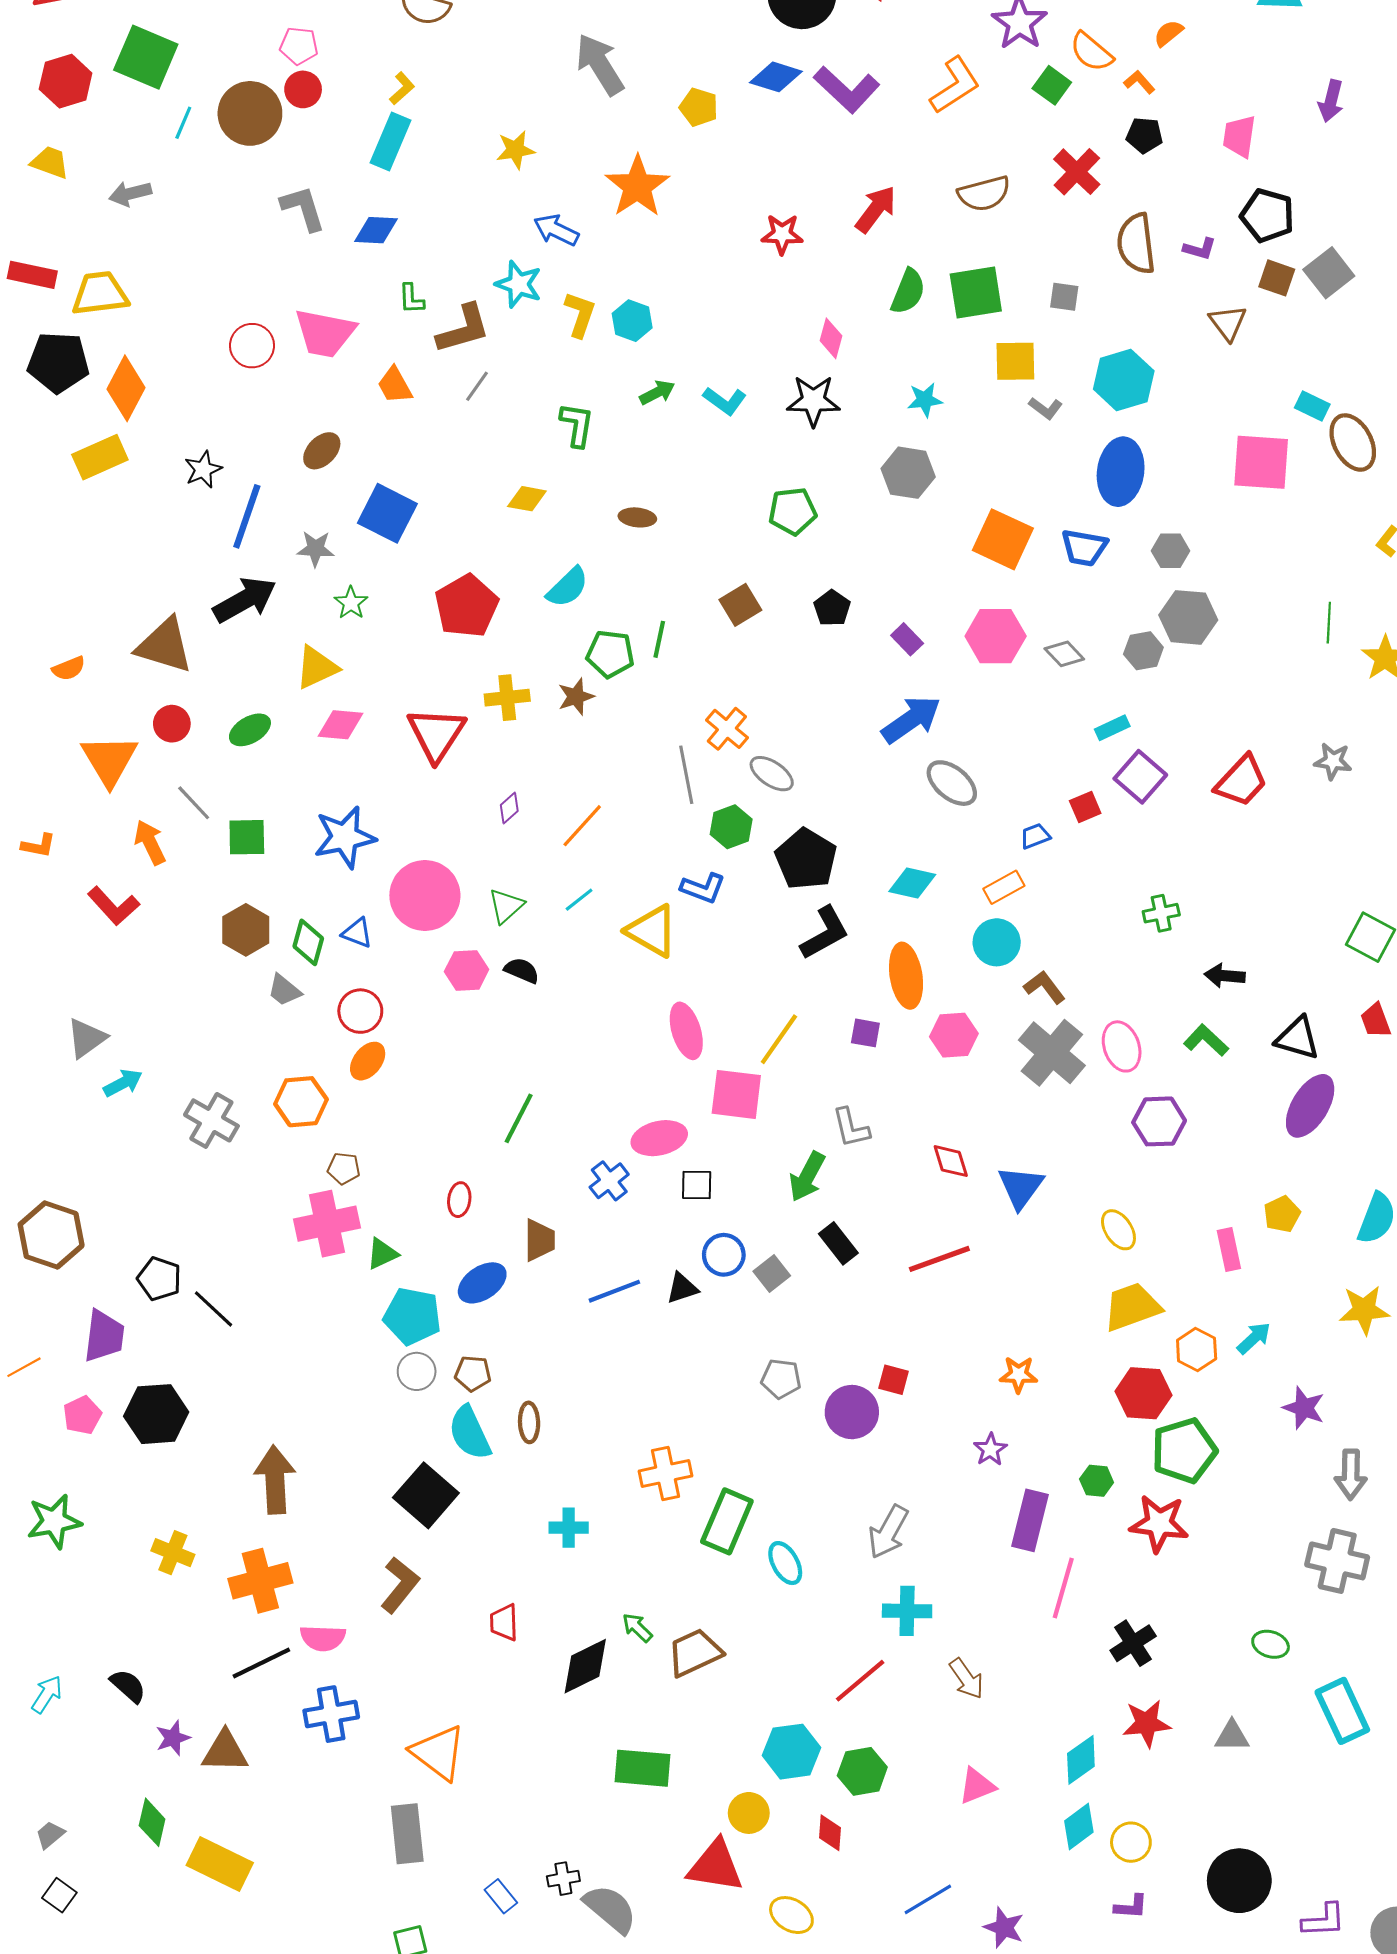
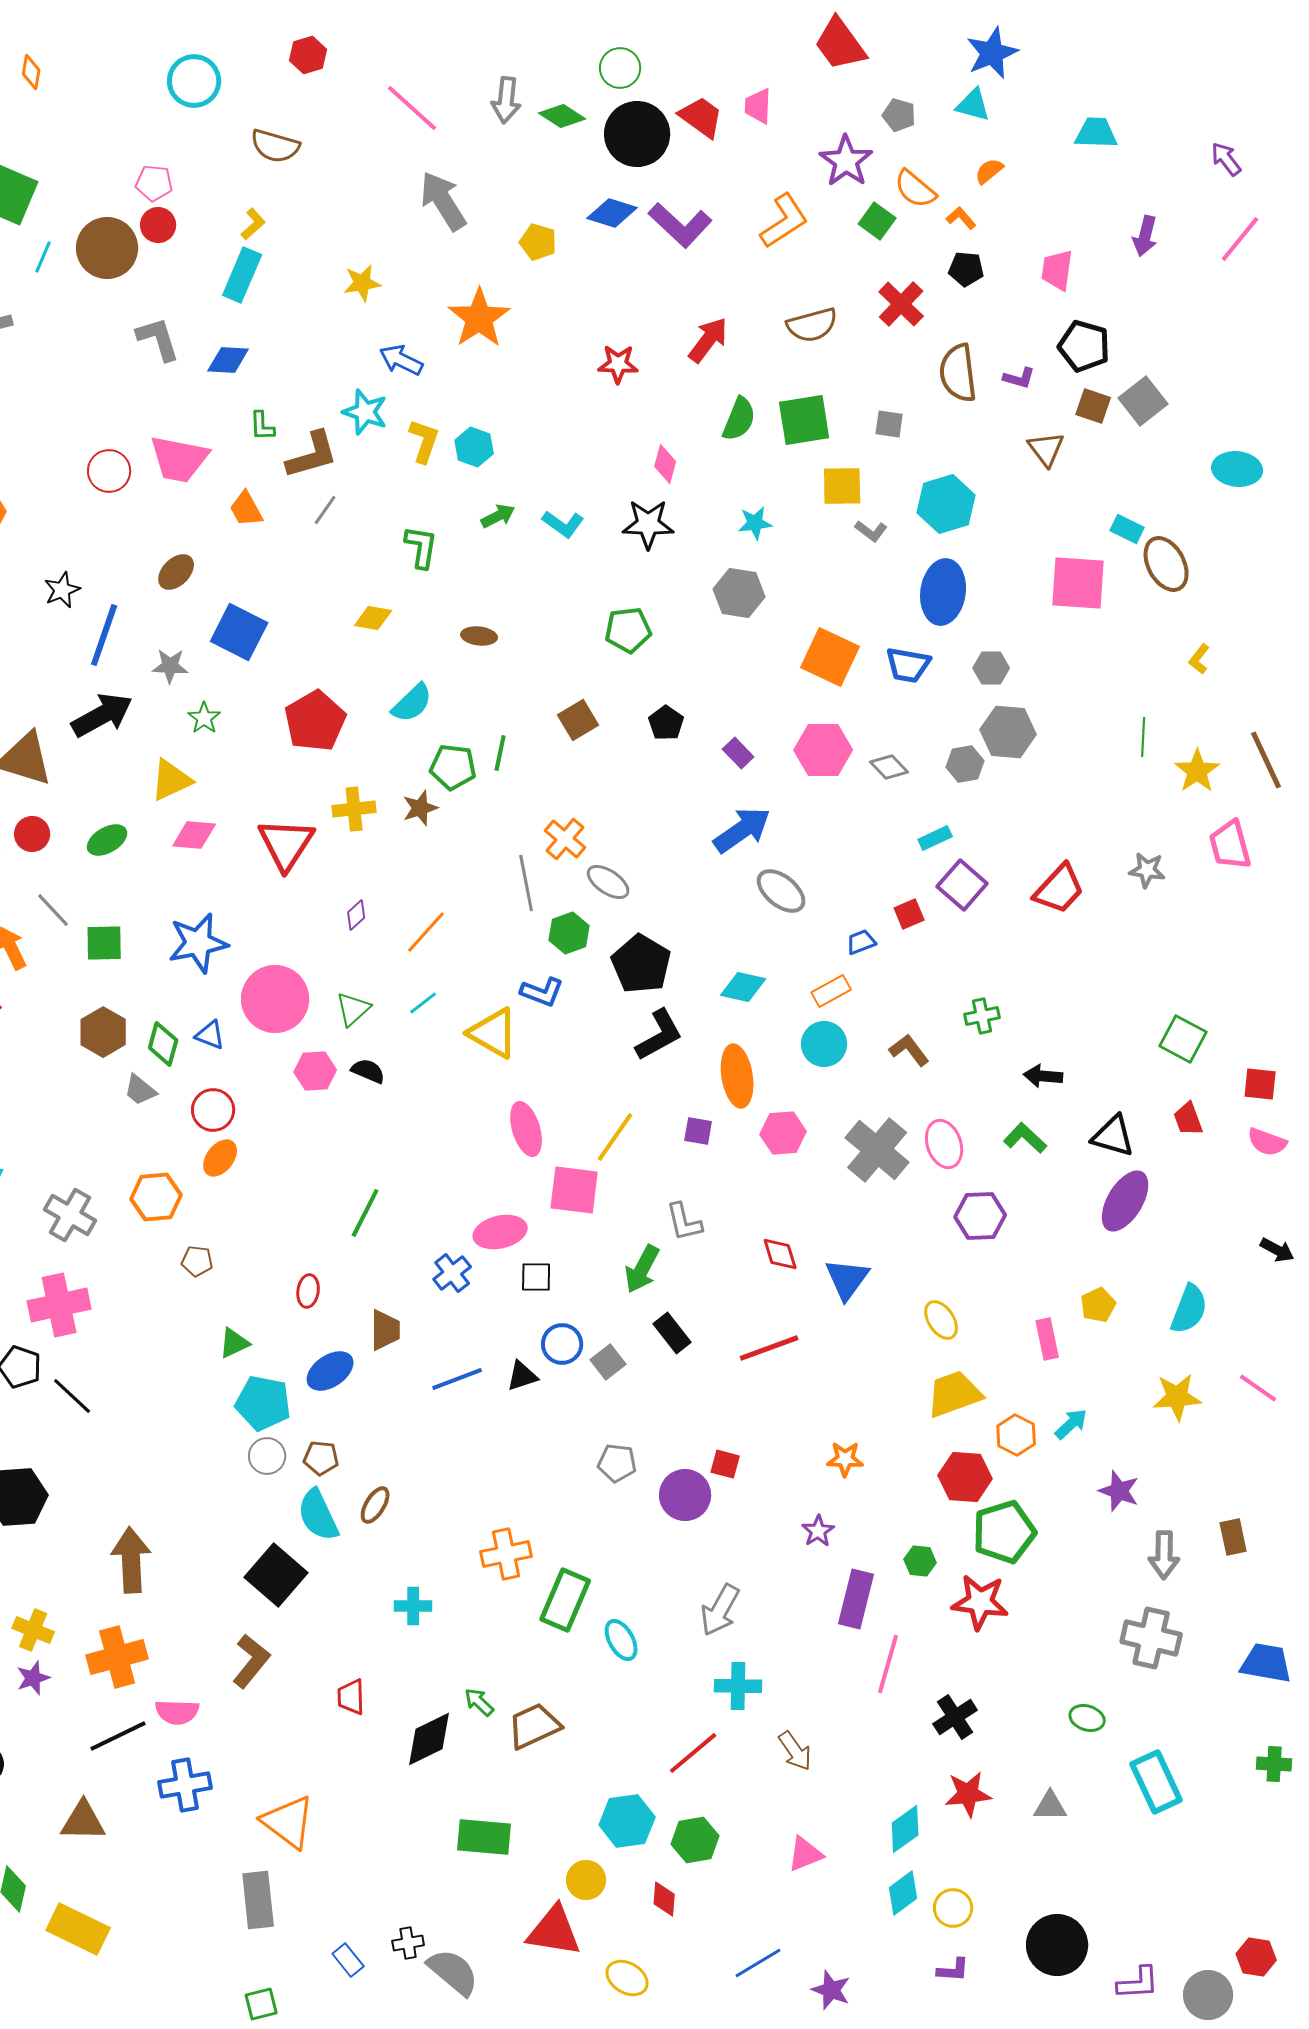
brown L-shape: (1045, 987) -> (909, 1050), moved
pink cross: (327, 1224) -> (59, 1305), moved
brown ellipse: (529, 1422) -> (375, 1505), turned 33
purple star: (173, 1738) -> (33, 1678), moved

